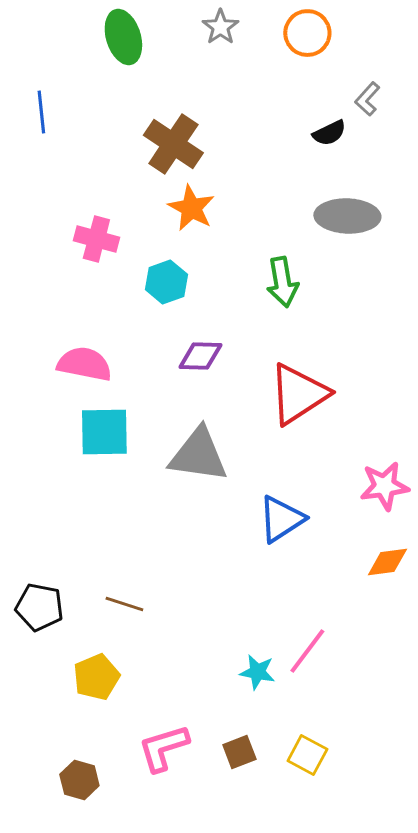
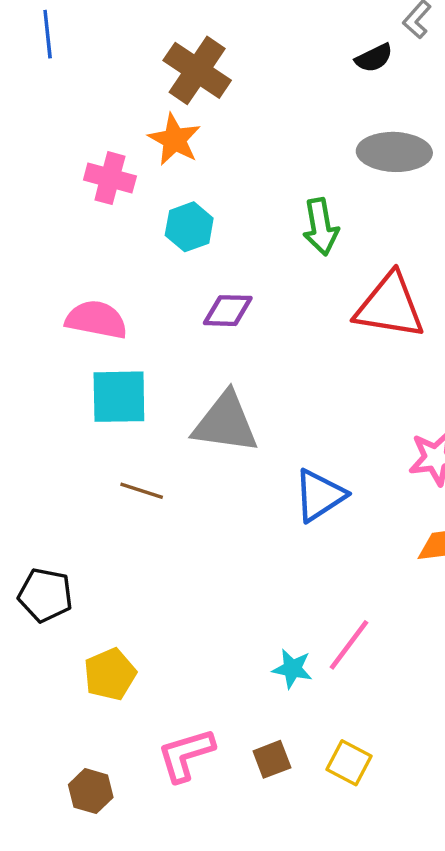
orange star: (191, 208) -> (175, 140), moved
red triangle: (298, 394) -> (390, 306), moved, turned 42
brown line: (124, 604) -> (142, 491), moved

